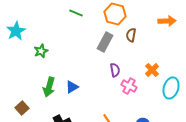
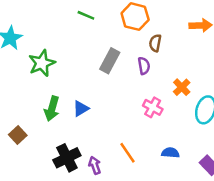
gray rectangle: (105, 42) -> (110, 61), moved
green star: (41, 51) -> (42, 63), size x1.5
purple semicircle: (115, 70) -> (144, 66), moved

